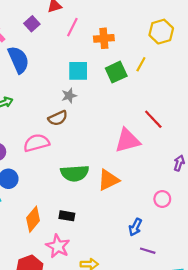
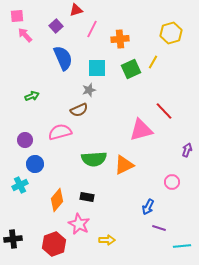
blue semicircle: (18, 60) -> (63, 58), moved

